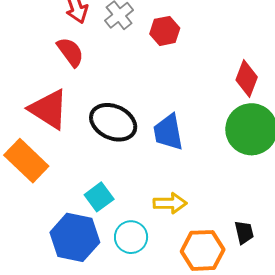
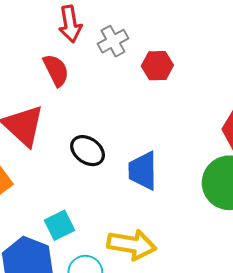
black ellipse: (113, 122) -> (88, 151), size x0.7
yellow arrow: (170, 203) -> (132, 245), size x1.4

